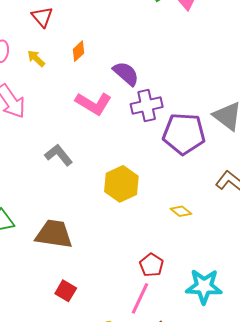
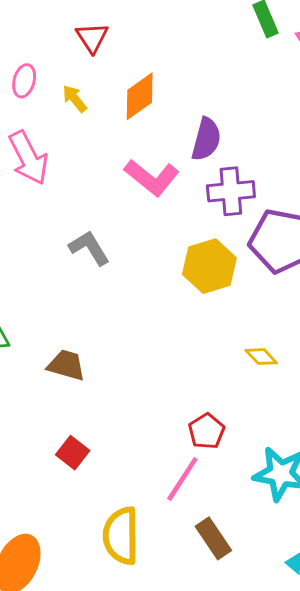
orange diamond: (79, 51) -> (140, 96), size x1.5
purple semicircle: (126, 74) -> (206, 139), turned 56
yellow hexagon: (121, 184) -> (209, 266), moved
brown trapezoid: (54, 234) -> (66, 365), size x0.7

